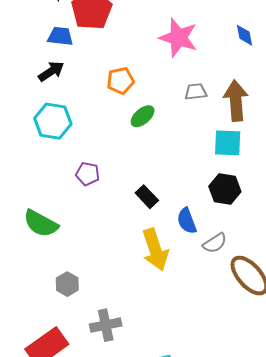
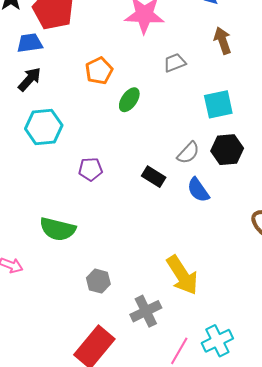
brown arrow: (236, 101) -> (223, 40), moved, size x0.7
gray semicircle: (215, 243) -> (188, 153), moved
yellow arrow: (155, 249) -> (182, 275), moved

